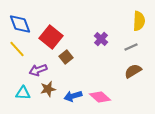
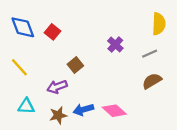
red square: (51, 37) -> (53, 32), moved, size x0.6
yellow line: (17, 49) -> (19, 67), moved
purple arrow: (38, 70) -> (57, 87), moved
brown star: (48, 89) -> (58, 115), moved

